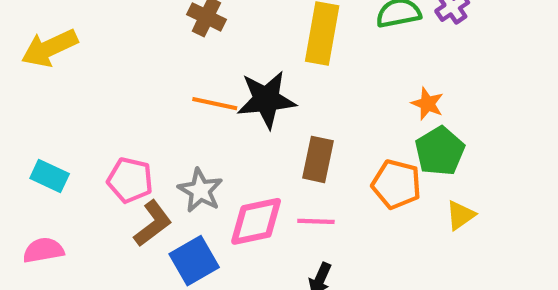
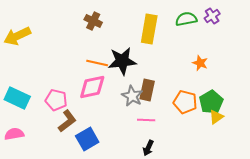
green pentagon: (440, 151) -> (211, 102), moved
cyan rectangle: (50, 176) -> (17, 98), size x1.4
gray star: (200, 190) -> (132, 96), moved
pink diamond: (256, 221) -> (92, 87), moved

